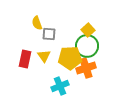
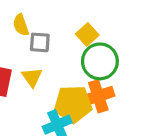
yellow square: (88, 30) -> (87, 35), moved
yellow pentagon: (70, 58) -> (73, 104), moved

